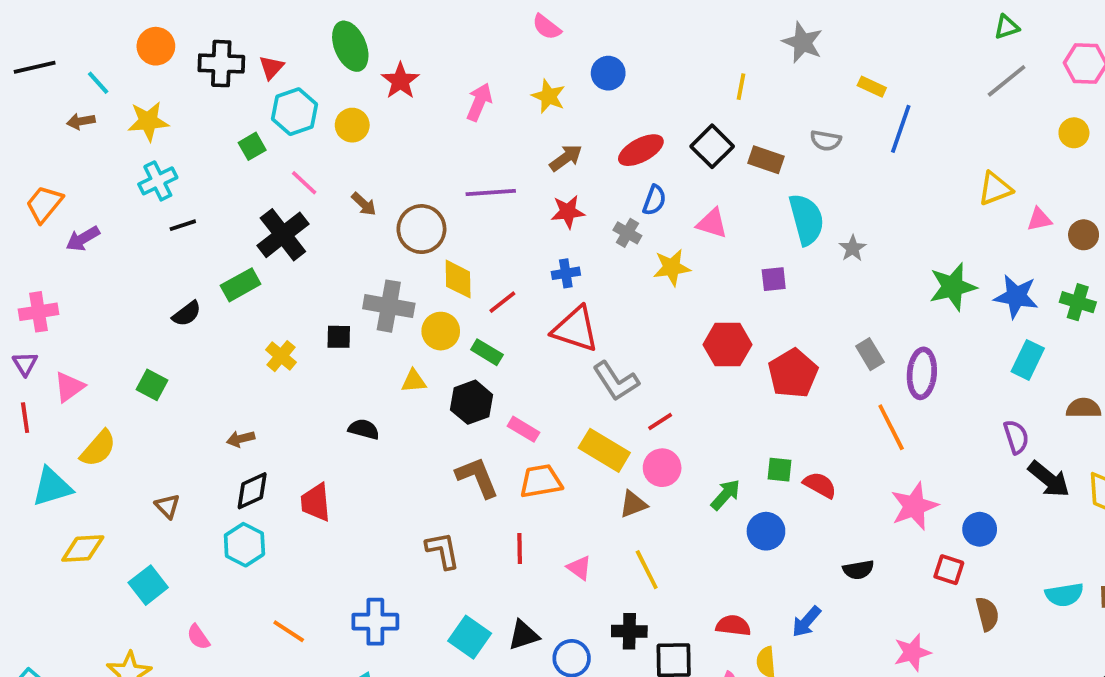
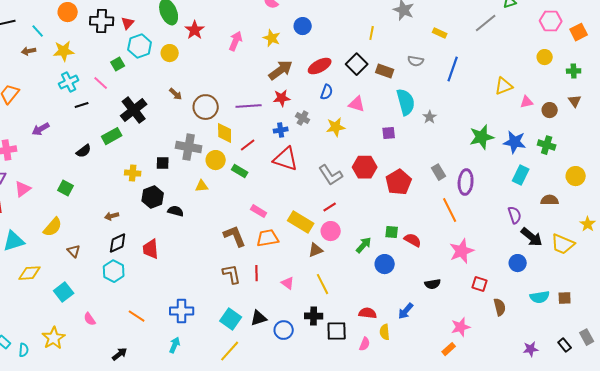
gray line: (1007, 81) -> (486, 23), moved
blue line: (901, 129) -> (453, 69), moved
brown arrow: (566, 158) -> (281, 70), size x1.4
pink line: (304, 183) -> (101, 83), moved
purple line: (491, 192) -> (249, 106), moved
gray cross: (627, 233) -> (303, 118), moved
purple arrow: (83, 239) -> (41, 129), moved
yellow cross: (281, 356) -> (133, 173), turned -35
gray L-shape: (616, 381) -> (331, 175), moved
black hexagon: (472, 402) -> (153, 197), moved
yellow semicircle: (98, 448) -> (53, 227), moved
blue circle: (980, 529) -> (518, 263), moved
brown L-shape: (443, 550) -> (232, 274), moved

